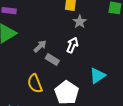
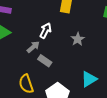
gray star: (80, 22) -> (78, 39), moved
white arrow: (72, 45) -> (46, 31), moved

